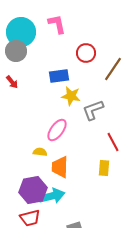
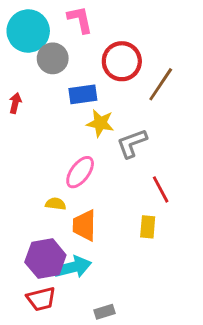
gray circle: (16, 51) -> (53, 58), moved
red circle: (86, 53) -> (122, 61), size x1.4
red arrow: (12, 82) -> (15, 103), turned -128

